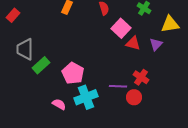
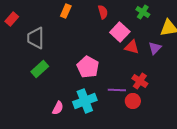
gray trapezoid: (25, 49) -> (36, 38), moved
pink pentagon: (73, 73) -> (88, 67), moved
pink semicircle: (59, 104) -> (58, 108), turned 88

